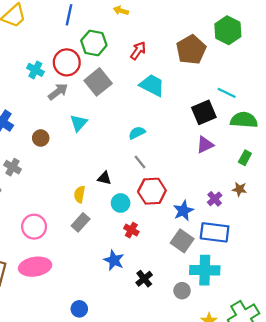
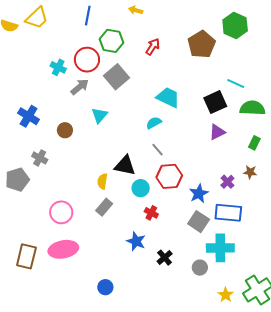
cyan trapezoid: (152, 85) -> (168, 97), moved
black triangle: (104, 178) -> (125, 166), size x1.6

